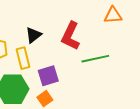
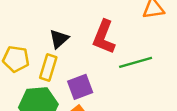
yellow rectangle: (23, 58) -> (48, 67), turned 35

